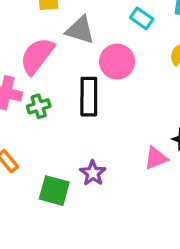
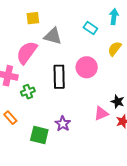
pink circle: (117, 62) -> (87, 67), moved
green cross: (39, 106) -> (28, 92), moved

